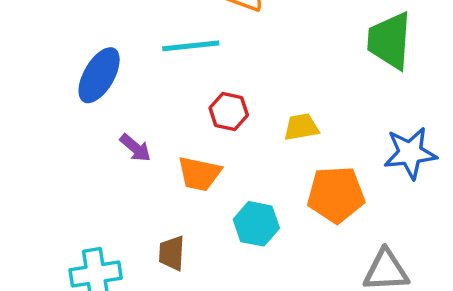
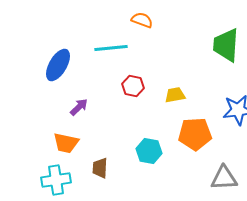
purple arrow: (135, 148) -> (79, 107), turned -84
orange trapezoid: (199, 174) -> (66, 143), moved

